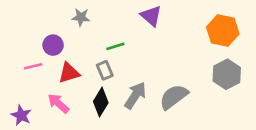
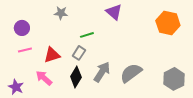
purple circle: (53, 45) -> (22, 28), moved
gray rectangle: (105, 70) -> (79, 53), turned 56
gray hexagon: (227, 74) -> (174, 79), moved

